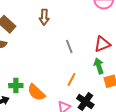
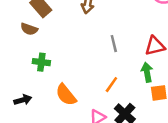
green cross: (16, 86) -> (41, 62), moved

